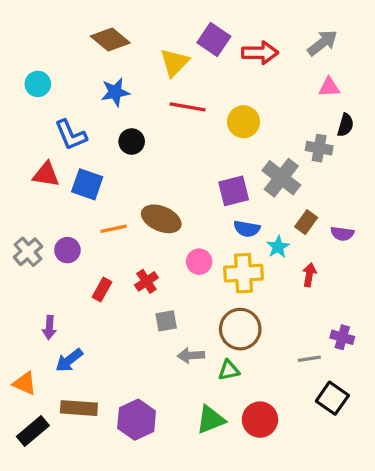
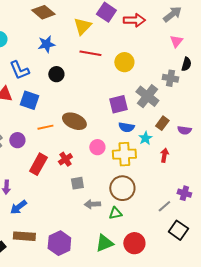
pink triangle: (329, 87) -> (176, 41), turned -48
red rectangle: (102, 290) -> (38, 164), size x1.5
gray line: (309, 359) -> (164, 206), turned -32

